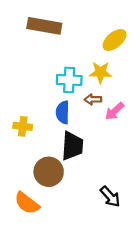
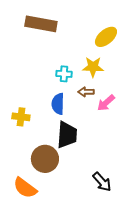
cyan cross: (69, 80) -> (64, 74), size x0.7

